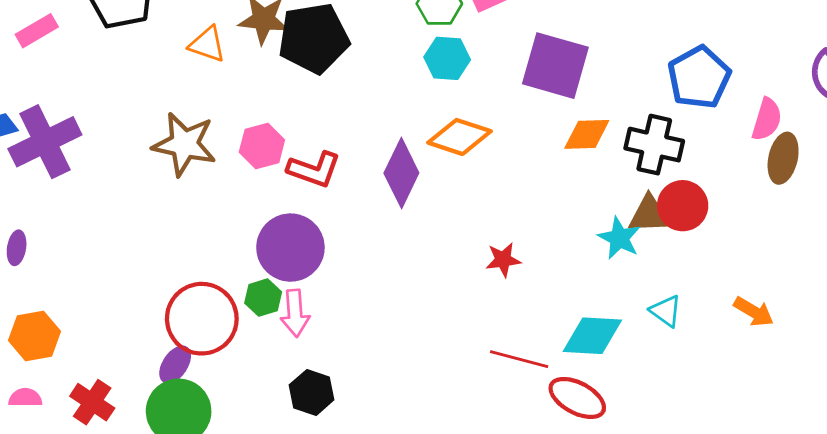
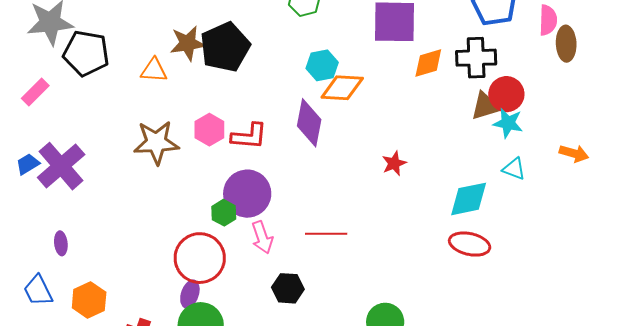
cyan hexagon: (447, 58) -> (322, 65), moved
cyan star: (619, 238) -> (508, 123), moved
green hexagon: (263, 298) -> (224, 213), moved
red line: (519, 359) -> (326, 234), moved

